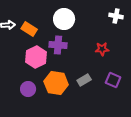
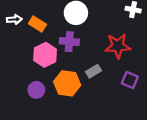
red star: (102, 49) -> (118, 46), size x1.6
gray rectangle: (84, 80) -> (94, 71), moved

